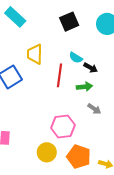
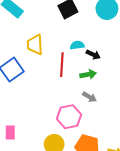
cyan semicircle: (76, 58) -> (77, 45), turned 144
gray arrow: (94, 109) -> (89, 97), moved

